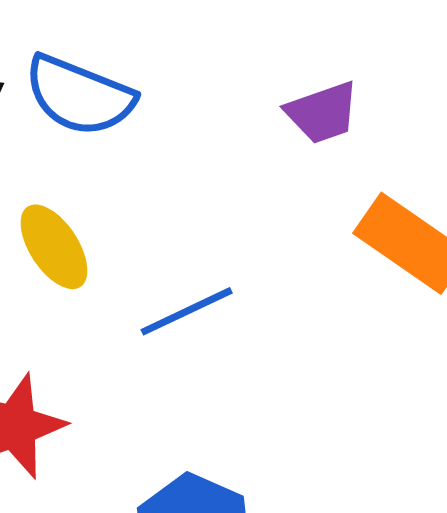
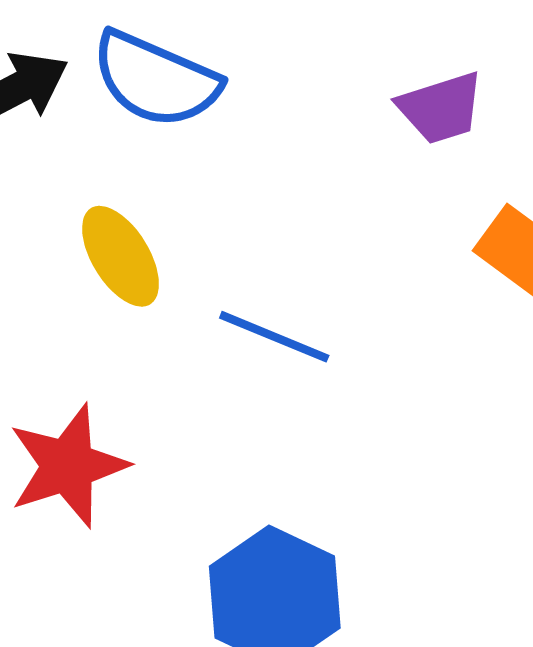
blue line: (187, 311) -> (274, 337), turned 46

